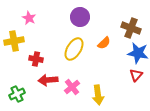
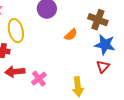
yellow ellipse: (74, 49) -> (16, 31), moved, turned -45
yellow arrow: (98, 95) -> (78, 87), moved

